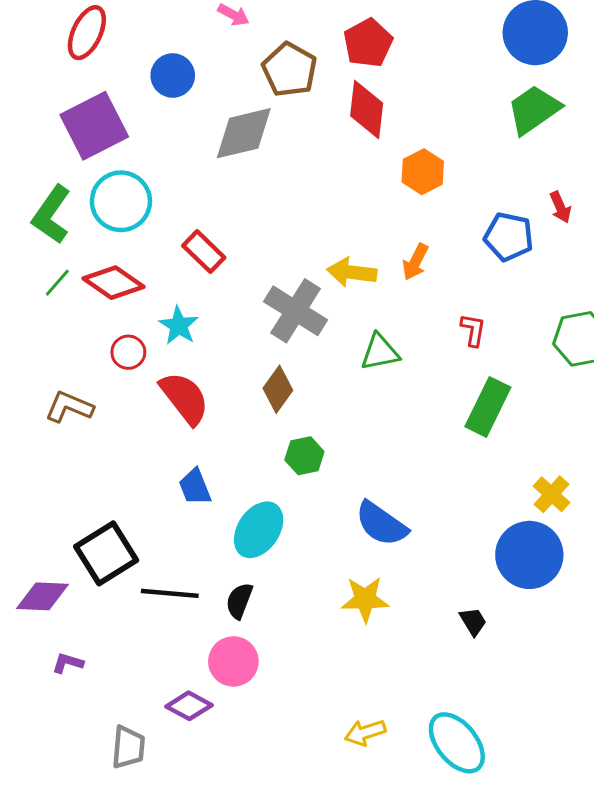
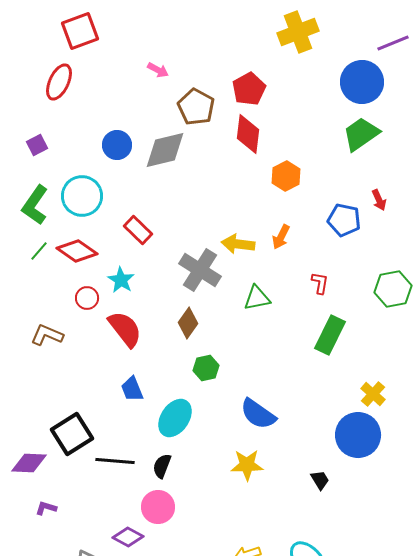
blue circle: (173, 75) -> (117, 145), moved
purple square: (94, 126) -> (37, 145), moved, size x0.5

